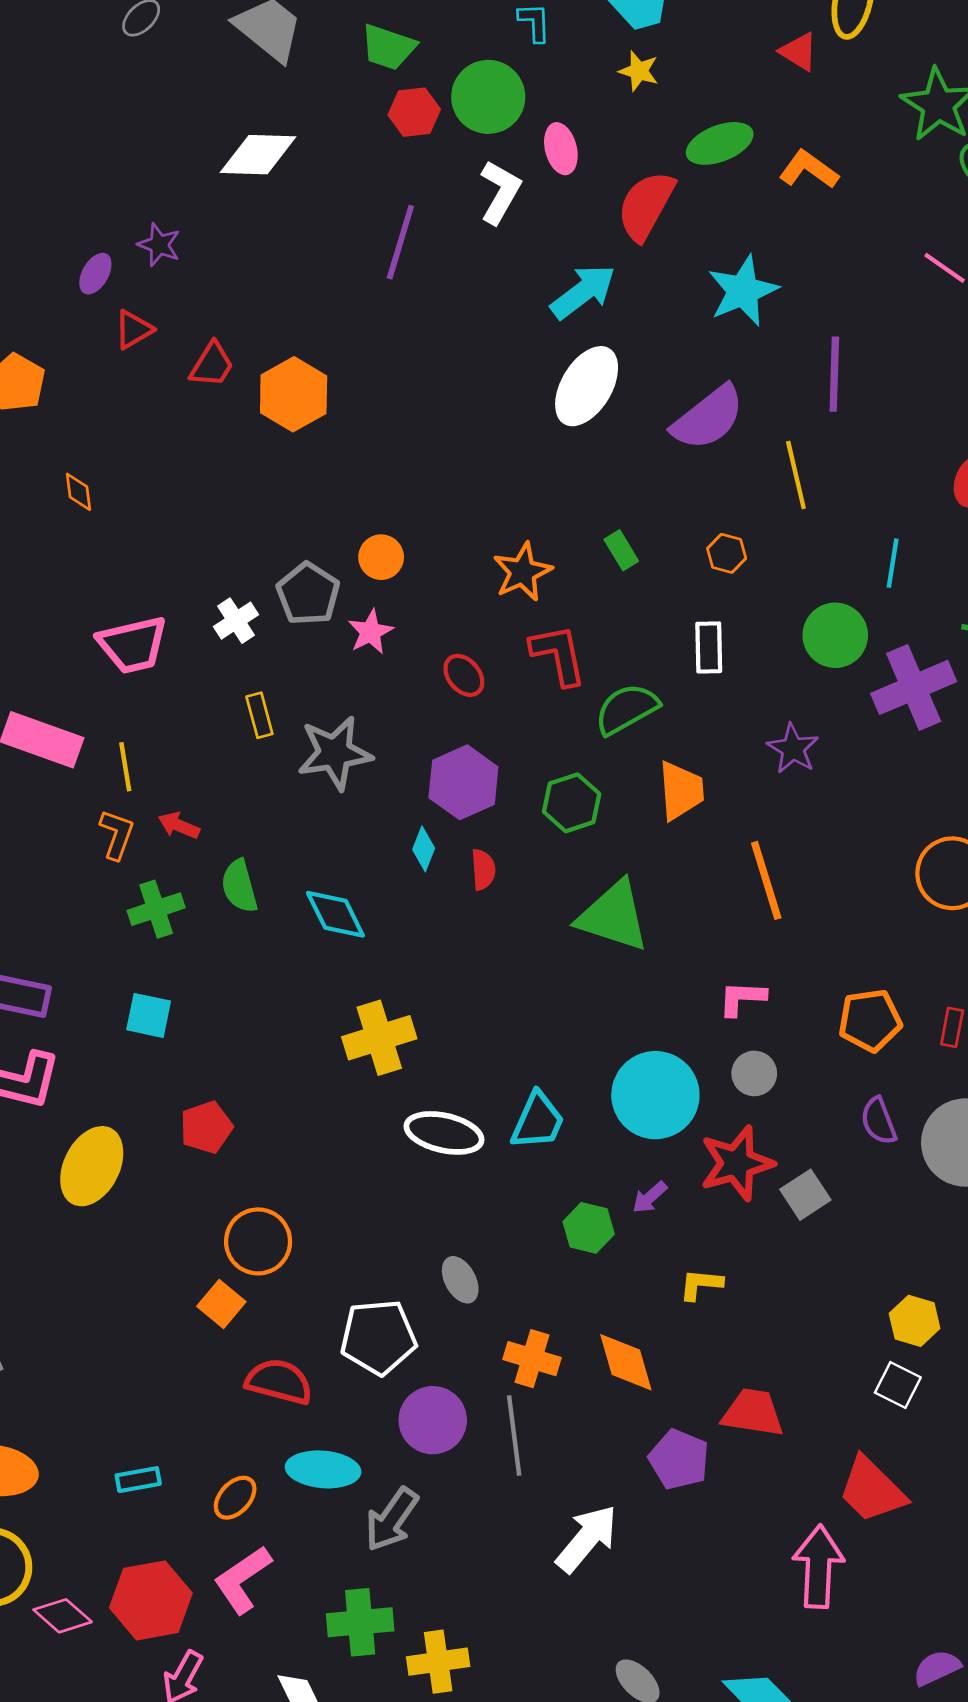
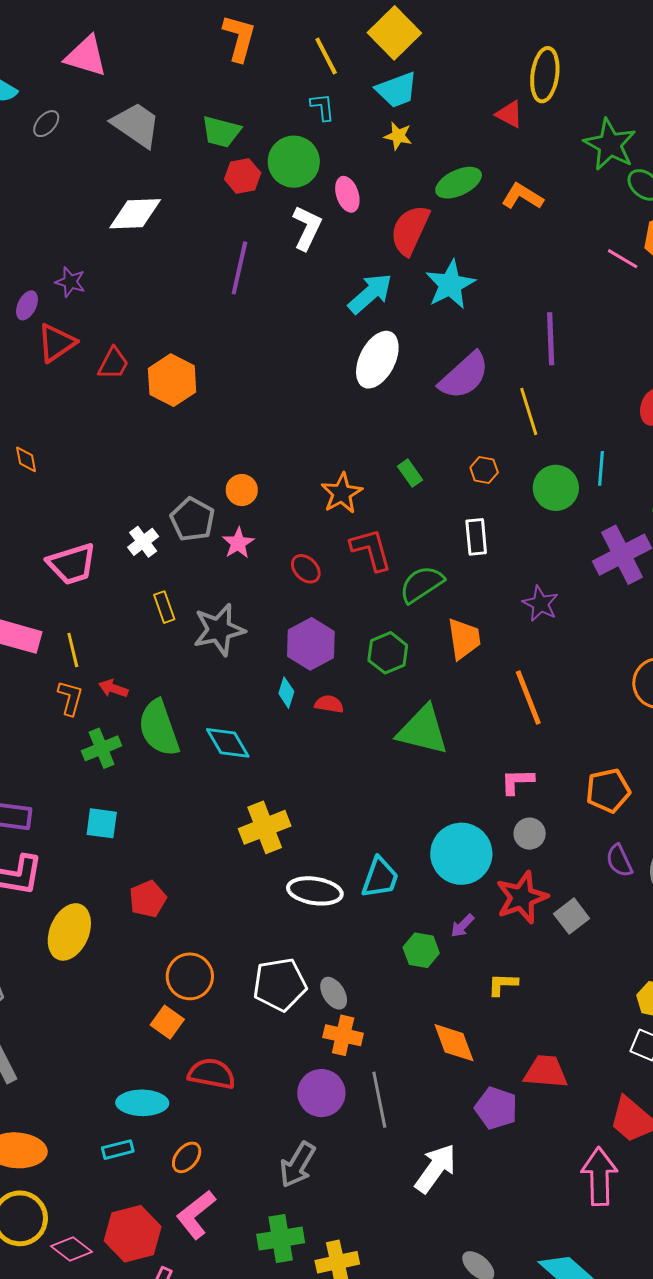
cyan star: (743, 291) -> (450, 285), moved
red triangle: (133, 330) -> (57, 343), size x1.4
green circle: (835, 635) -> (556, 488), moved
red semicircle: (483, 870) -> (329, 704), turned -72
green semicircle: (239, 886) -> (159, 728), size x1.5
white pentagon: (378, 1337) -> (280, 985), moved
orange cross: (532, 1359) -> (343, 1035), moved
cyan ellipse: (323, 1469) -> (142, 1103), moved

